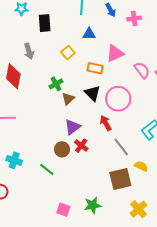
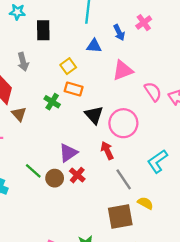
blue arrow: (111, 10) -> (119, 32), moved
pink cross: (134, 19) -> (144, 23), moved, turned -32
orange rectangle: (95, 68) -> (74, 89), moved
green cross: (56, 84) -> (52, 102), turned -32
brown triangle: (68, 99) -> (19, 114), moved, turned -32
green line: (47, 169) -> (33, 171), moved

